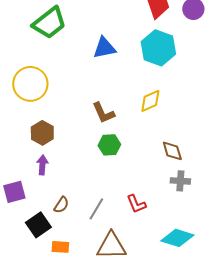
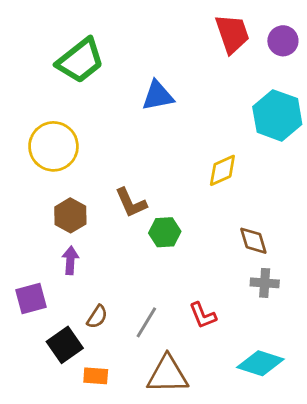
cyan hexagon: (158, 48) -> (277, 115), moved
brown L-shape: (103, 113) -> (131, 203), moved

